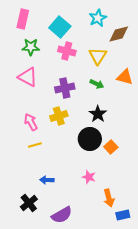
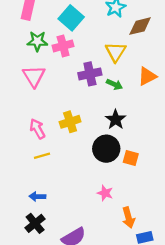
pink cross: (67, 51) -> (63, 46), moved, turned -30
pink triangle: (28, 77) -> (34, 76), turned 30
orange triangle: (125, 77) -> (147, 76), turned -42
purple cross: (65, 88) -> (90, 74), moved
orange square: (111, 147) -> (131, 158), turned -32
blue arrow: (47, 180) -> (37, 197), moved

